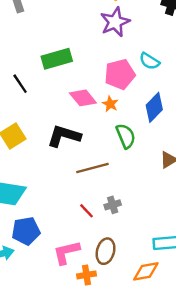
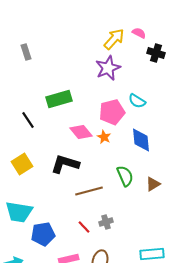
blue diamond: (154, 107) -> (141, 140), turned -50
green semicircle: (126, 136) -> (125, 176), moved
blue pentagon: (26, 231) -> (43, 234), moved

